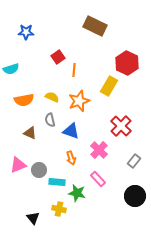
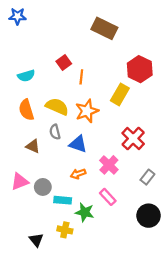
blue star: (26, 32) -> (17, 16), moved
cyan semicircle: (11, 69) -> (26, 76), moved
yellow semicircle: (52, 97) -> (57, 107), size x1.5
orange semicircle: (24, 100) -> (26, 110), turned 84
orange arrow: (71, 158) -> (78, 174), turned 88

